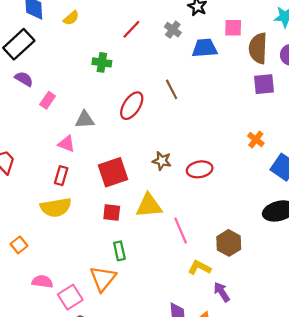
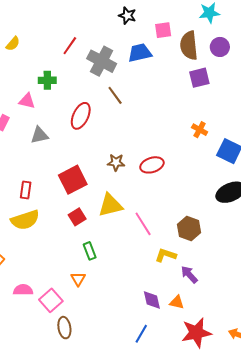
gray cross: (173, 30) -> (102, 61), moved, size x1.8
pink triangle: (66, 144) -> (27, 101), moved
red square: (112, 212) -> (77, 217), turned -30
orange triangle: (103, 279) -> (78, 279), size x0.6

